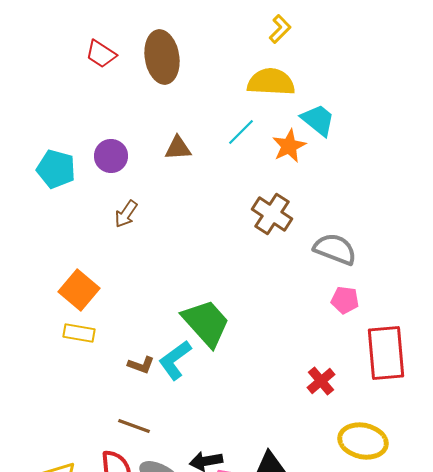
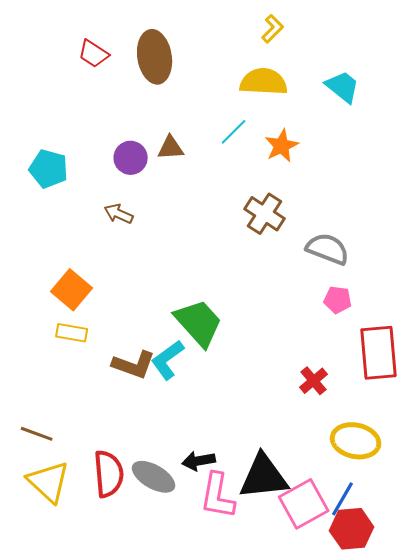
cyan trapezoid: (318, 120) -> (343, 87), moved
purple circle: (111, 156) -> (131, 158), moved
brown arrow: (126, 214) -> (119, 214), turned 80
brown L-shape: (141, 365) -> (134, 365), size x1.6
brown line: (134, 426) -> (37, 434), moved

